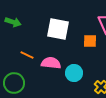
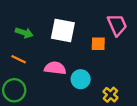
green arrow: (13, 22) -> (24, 33), moved
orange line: (27, 55) -> (19, 59), moved

